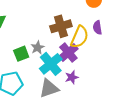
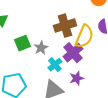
green square: (21, 54) -> (23, 43), moved
cyan cross: (51, 64) -> (55, 65), size x0.6

